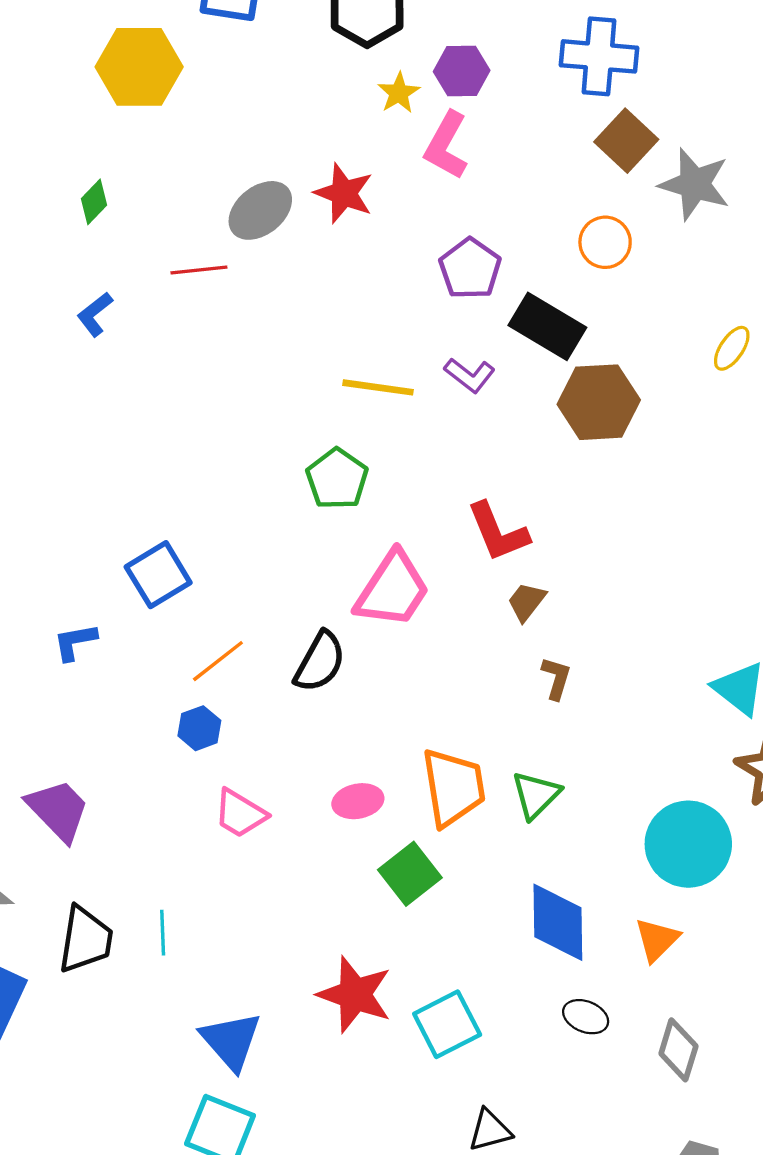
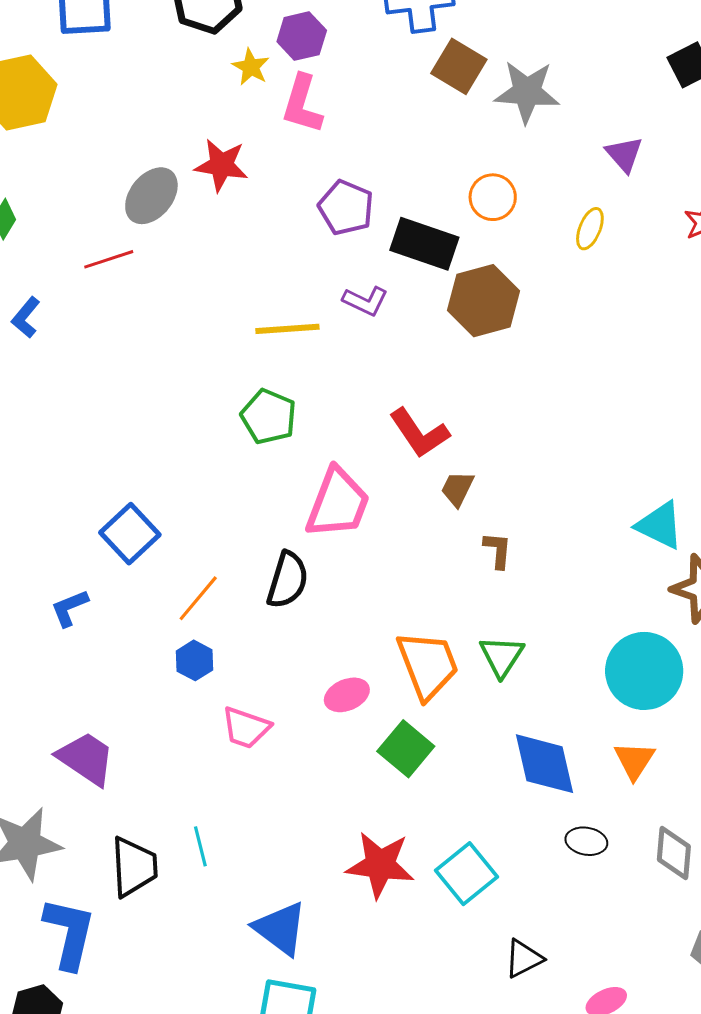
orange circle: (605, 242) -> (493, 197), moved

